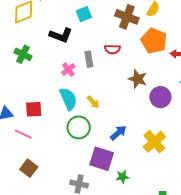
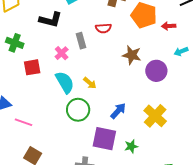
red square: (34, 109) -> (32, 67), moved
green star: (122, 177) -> (131, 146), moved

